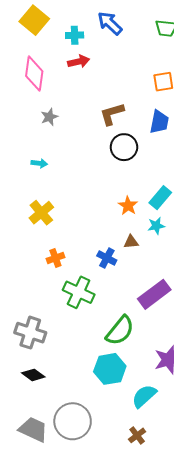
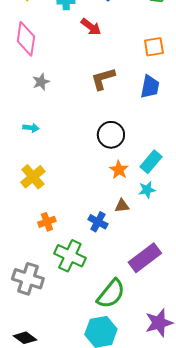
red arrow: (79, 61) -> (91, 27), moved, turned 50
black circle: (124, 147) -> (111, 135), moved
gray cross: (30, 333) -> (28, 279), moved

